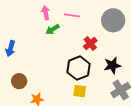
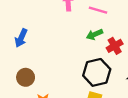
green arrow: (53, 29) -> (94, 34), moved

